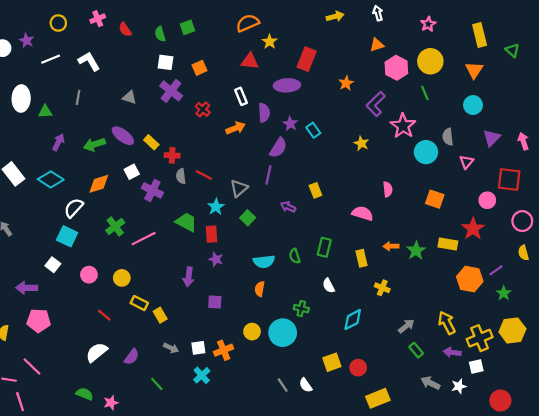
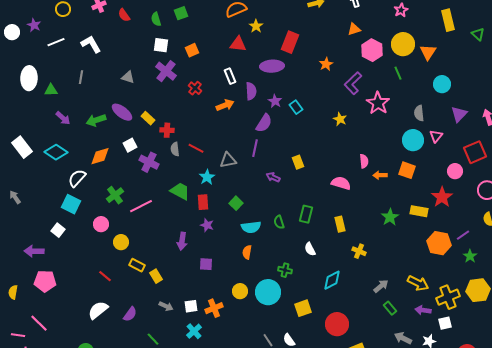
orange triangle: (474, 70) -> (428, 52), moved
purple arrow: (58, 142) -> (63, 118), turned 105
cyan circle: (426, 152) -> (413, 140), moved
red square: (509, 179) -> (475, 152), turned -30
gray triangle: (239, 188) -> (228, 160), turned 30
green square: (248, 218) -> (236, 203), moved
orange arrow: (391, 246) -> (380, 175), moved
pink circle: (89, 275) -> (101, 224), moved
yellow arrow: (447, 323) -> (418, 283), turned 145
yellow square: (332, 362) -> (303, 308), moved
red circle: (358, 368) -> (337, 324), size x1.5

